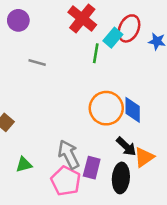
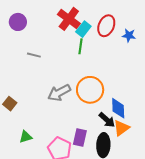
cyan rectangle: (113, 38) -> (83, 29), moved
blue diamond: (133, 110) -> (118, 108), moved
gray arrow: (69, 154) -> (59, 93), moved, turned -90

